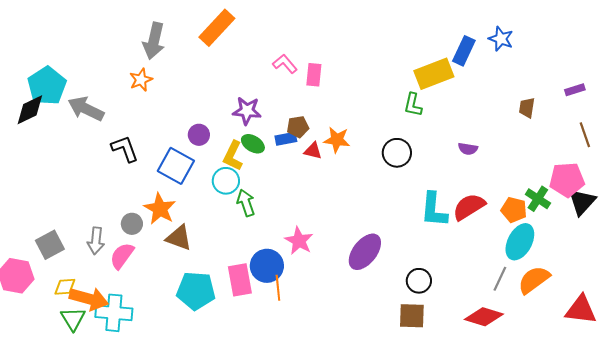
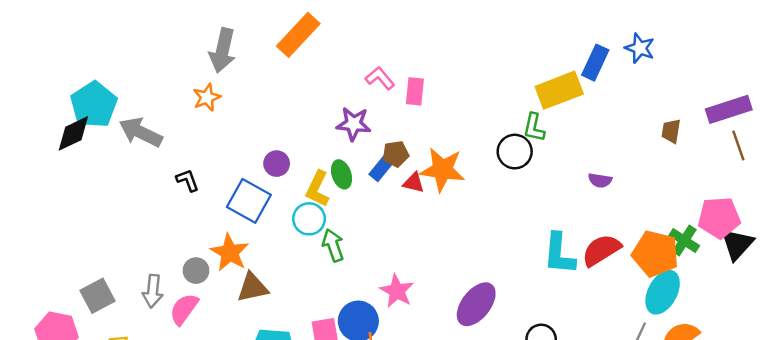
purple rectangle: (575, 90) -> (729, 109), size x1.8
purple star: (247, 111) -> (354, 124), moved
brown line: (585, 135) -> (738, 146), moved
blue rectangle: (286, 139) -> (381, 168), turned -40
orange star: (337, 140) -> (443, 170), size x1.4
green ellipse: (253, 144) -> (342, 174), turned 40
black L-shape: (125, 149) -> (188, 180), size x0.7
black circle: (397, 153) -> (515, 152), moved
orange pentagon: (514, 210) -> (655, 254), size x1.5
brown triangle: (179, 238) -> (253, 287), turned -32

